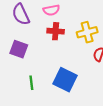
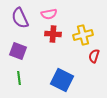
green line: (31, 83) -> (19, 78), moved

